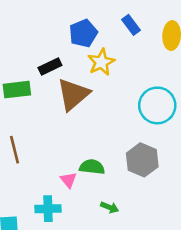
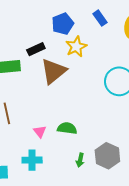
gray hexagon: (142, 160) -> (107, 156), moved
pink triangle: (68, 180) -> (40, 132), moved
green arrow: (110, 207) -> (80, 160), turned 80

